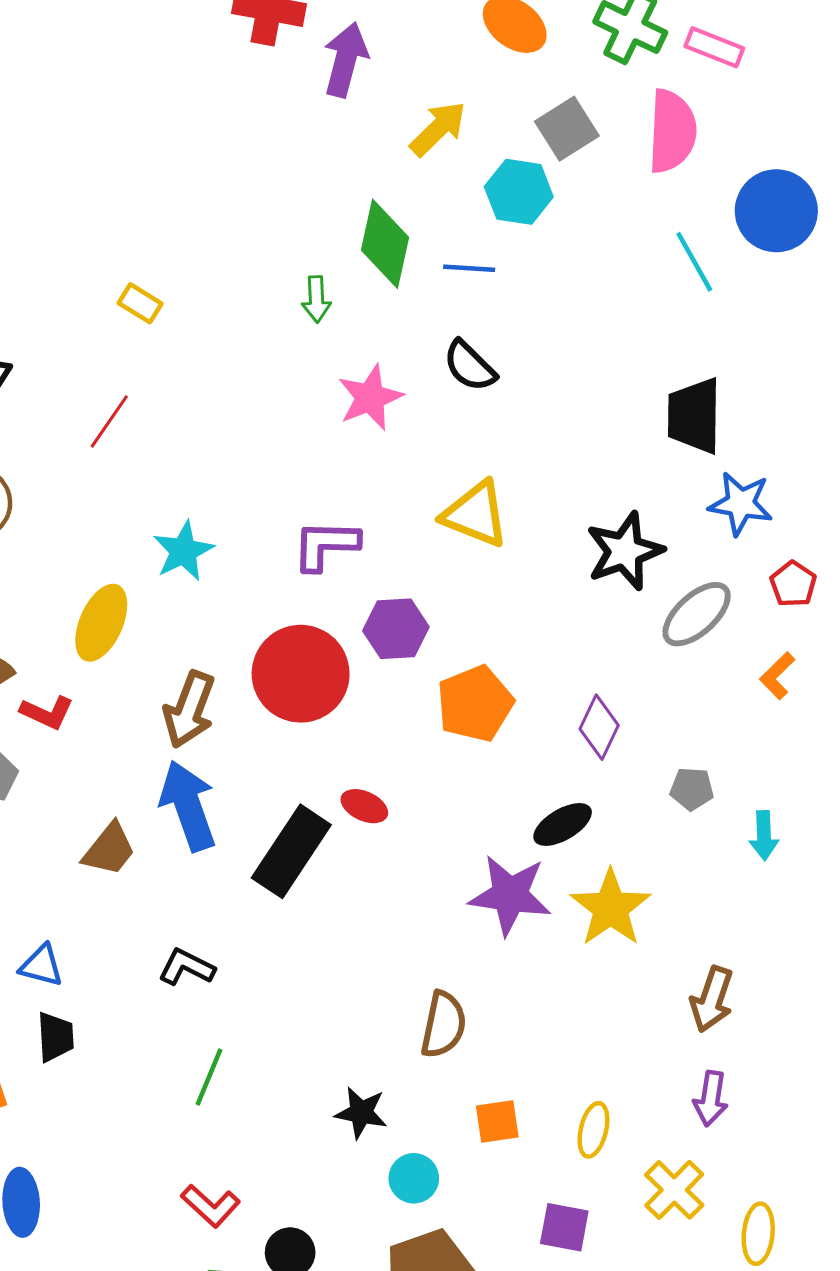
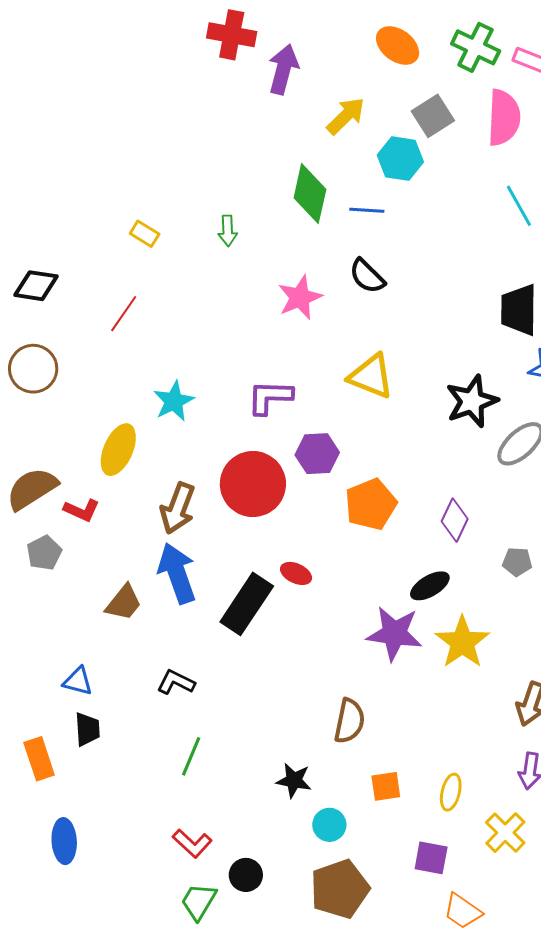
green arrow: (316, 299) -> (228, 231), moved

